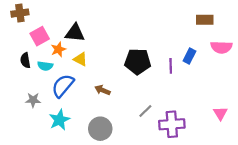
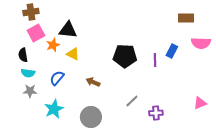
brown cross: (20, 13) -> (31, 12), moved
cyan semicircle: (45, 66) -> (28, 73), moved
blue semicircle: (63, 86) -> (57, 78), size x0.7
pink triangle: (220, 113) -> (200, 103), turned 40
purple cross: (172, 124) -> (156, 113), size x0.6

